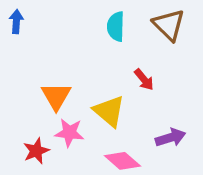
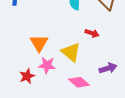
red arrow: (144, 80) -> (92, 33), turned -32

